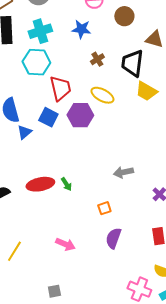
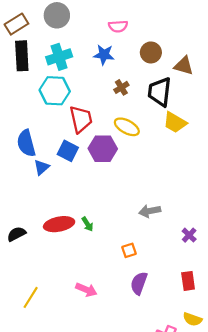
brown circle: (124, 16) -> (151, 52), moved

